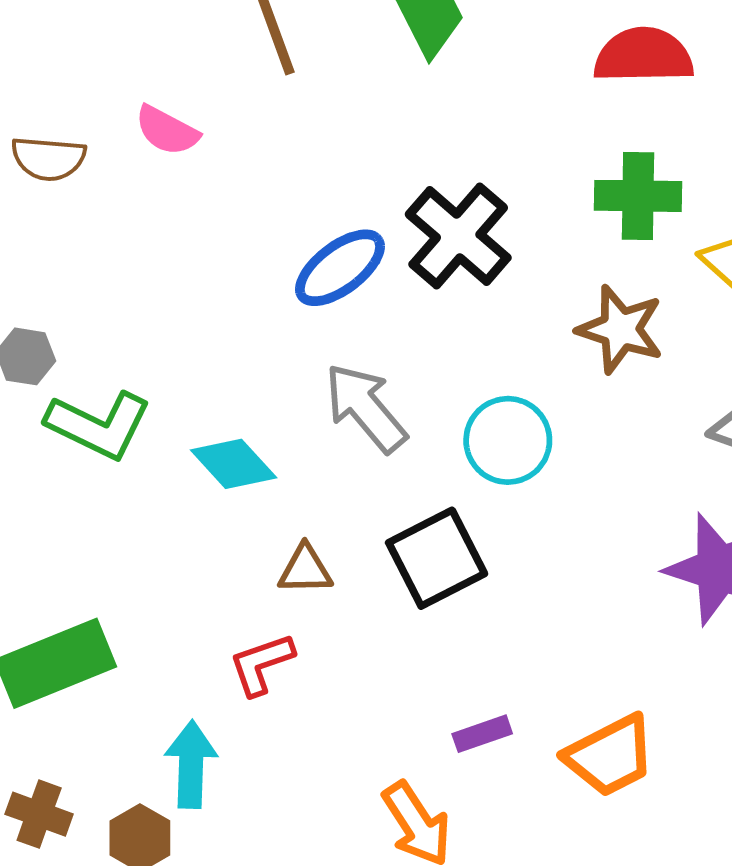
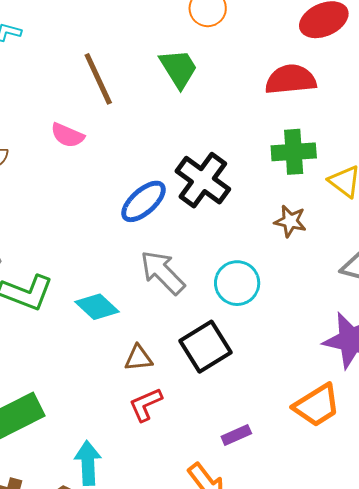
pink semicircle: (167, 131) -> (67, 135), moved
brown star: (620, 329) -> (290, 221), size x0.7
red L-shape: (261, 664) -> (146, 404), moved
orange trapezoid: (610, 756) -> (317, 405), moved

